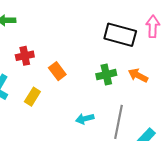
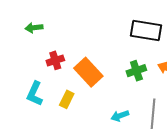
orange rectangle: (57, 71) -> (88, 72), size x1.6

